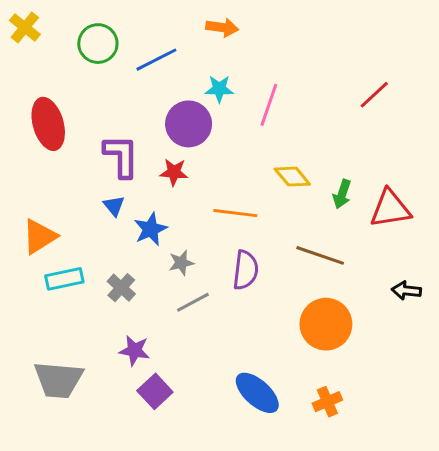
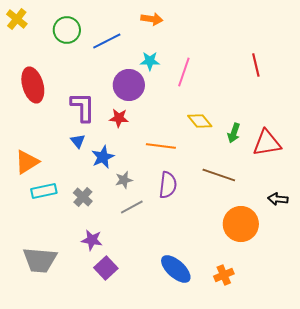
red line: (374, 95) -> (256, 65), turned -60
orange circle: (326, 324) -> (241, 224), moved

